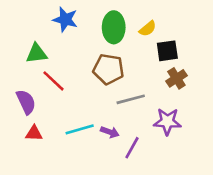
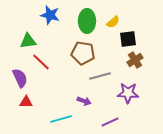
cyan line: (80, 129) -> (61, 119), moved
purple line: (132, 148) -> (110, 122), moved, turned 36

